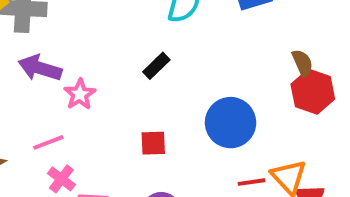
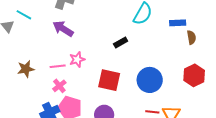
brown semicircle: (302, 63) -> (191, 37), moved
pink star: (80, 94) -> (77, 59), moved
red square: (153, 143) -> (109, 80), size x1.6

